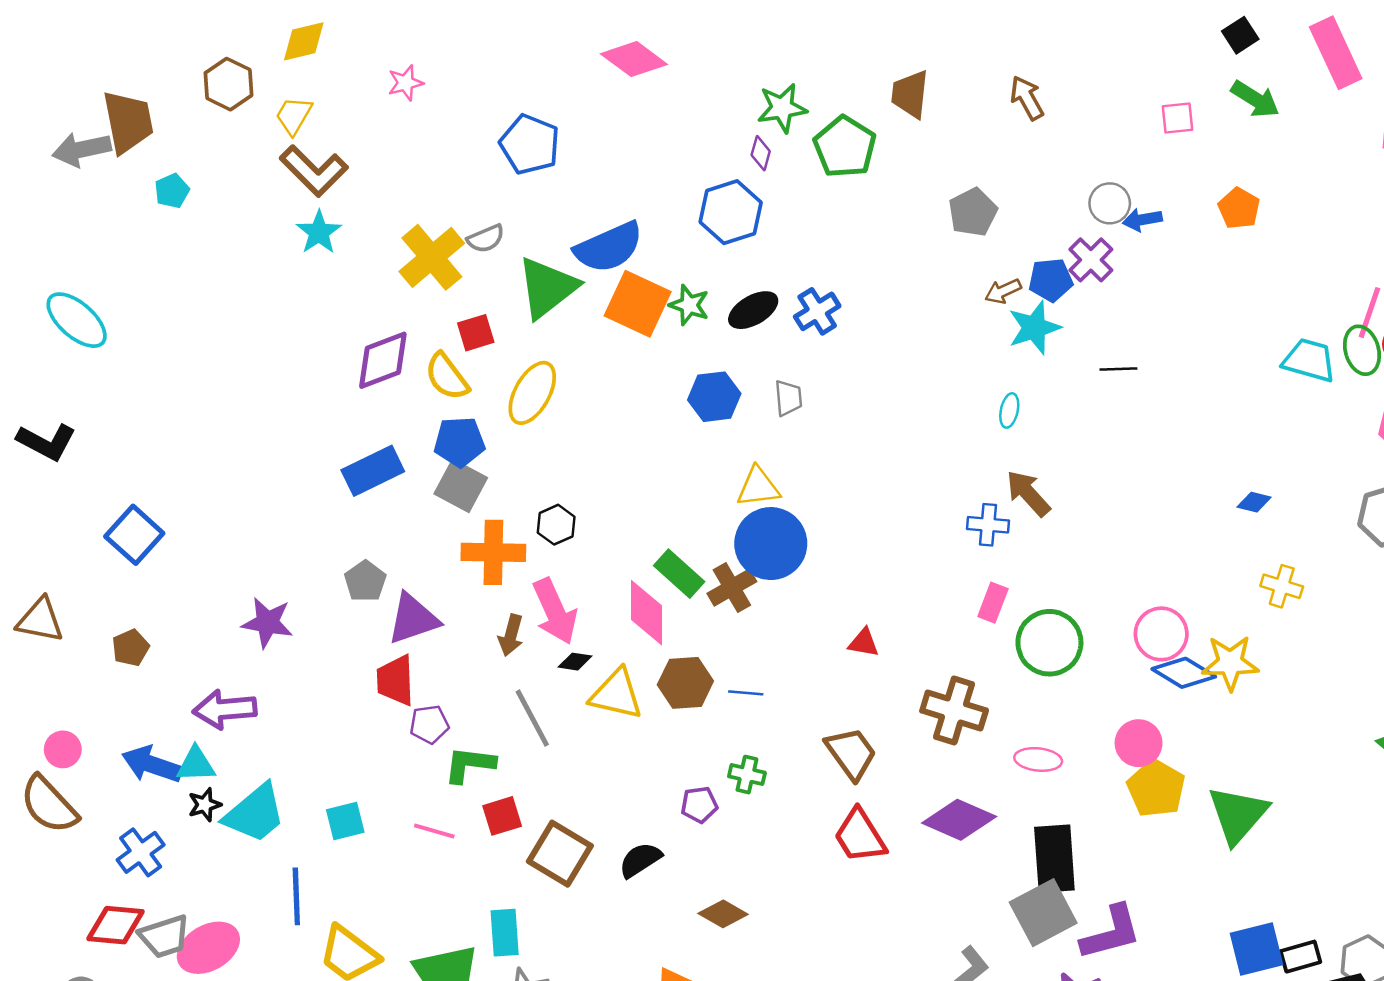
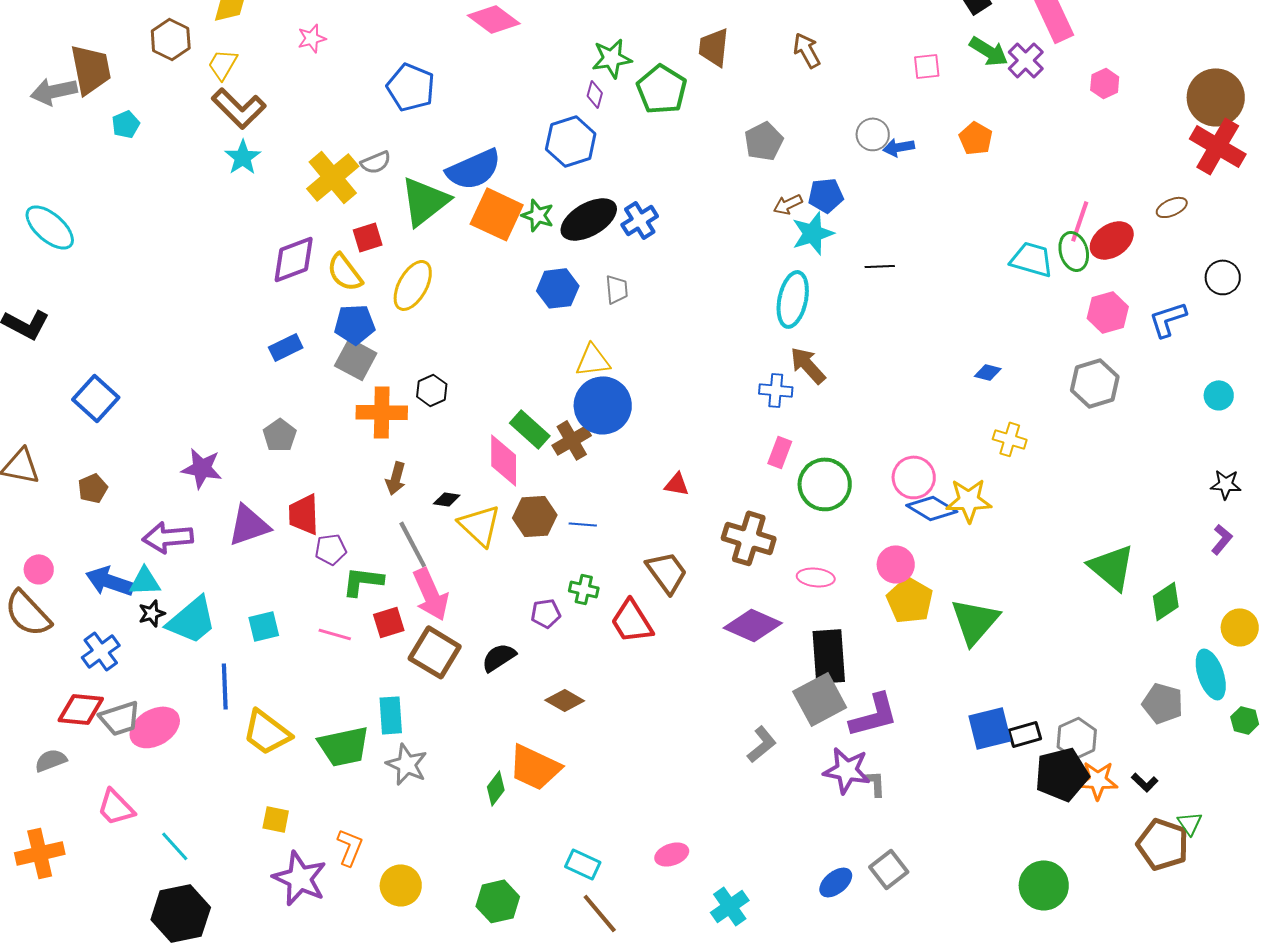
purple cross: (1091, 260) -> (1026, 60), moved
black ellipse: (753, 310) -> (589, 219), size x1.4
cyan ellipse: (1009, 410) -> (793, 299), size x2.0
blue rectangle: (373, 471) -> (286, 347), size x0.7
pink arrow: (555, 611) -> (431, 594), moved
purple triangle: (413, 619) -> (249, 525), moved
yellow triangle: (616, 694) -> (480, 525), turned 30
red trapezoid: (860, 836) -> (632, 621), moved

